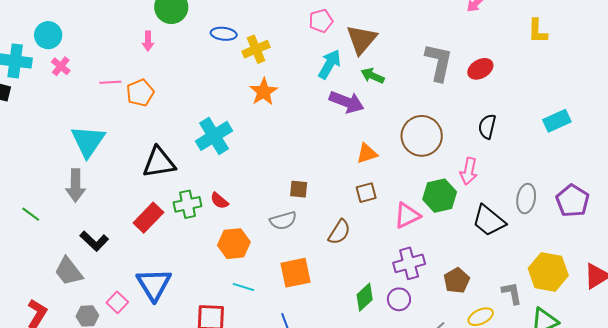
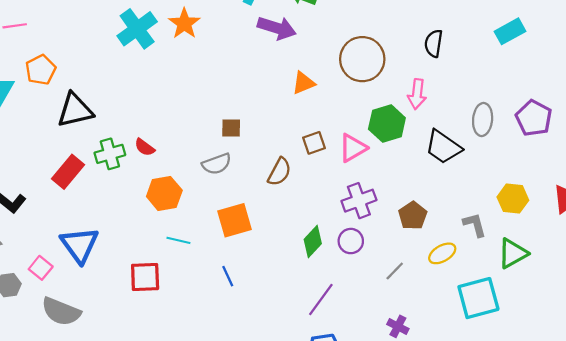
orange pentagon: (140, 93) -> (41, 70), moved
cyan cross: (214, 136) -> (137, 29), moved
brown square: (366, 193) -> (314, 143), moved
yellow hexagon: (548, 272) -> (513, 199), size x0.7

